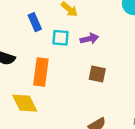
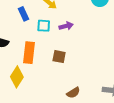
brown square: (97, 74) -> (59, 57), moved
yellow diamond: (25, 103) -> (17, 77), turned 60

